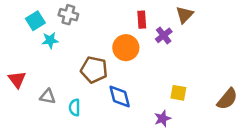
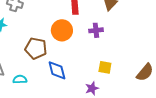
purple cross: (164, 35) -> (96, 30), moved, turned 32
cyan semicircle: (75, 108) -> (20, 79), turned 88

